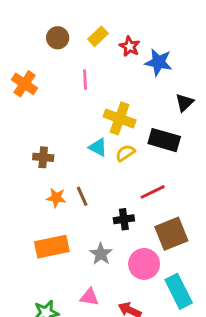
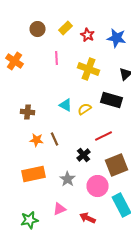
blue star: (158, 62) -> (116, 38), moved
yellow cross: (120, 118) -> (88, 69), moved
black cross: (124, 219) -> (84, 155), turned -32
pink triangle: (89, 297) -> (60, 209), turned -32

